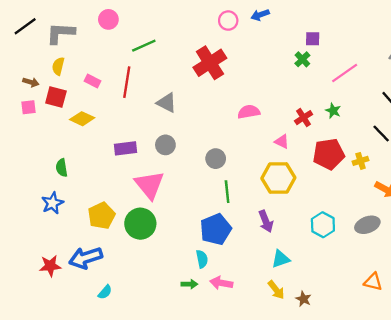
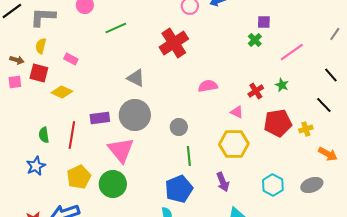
red line: (127, 82) -> (72, 135), moved
gray circle: (165, 145) -> (135, 115), size x1.8

